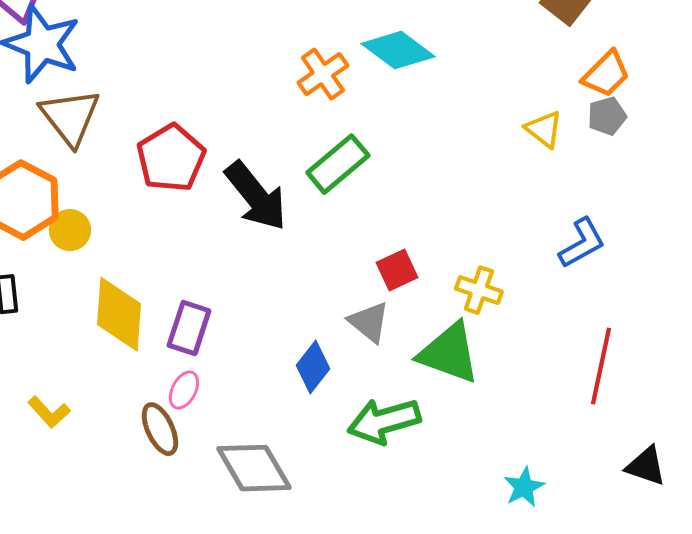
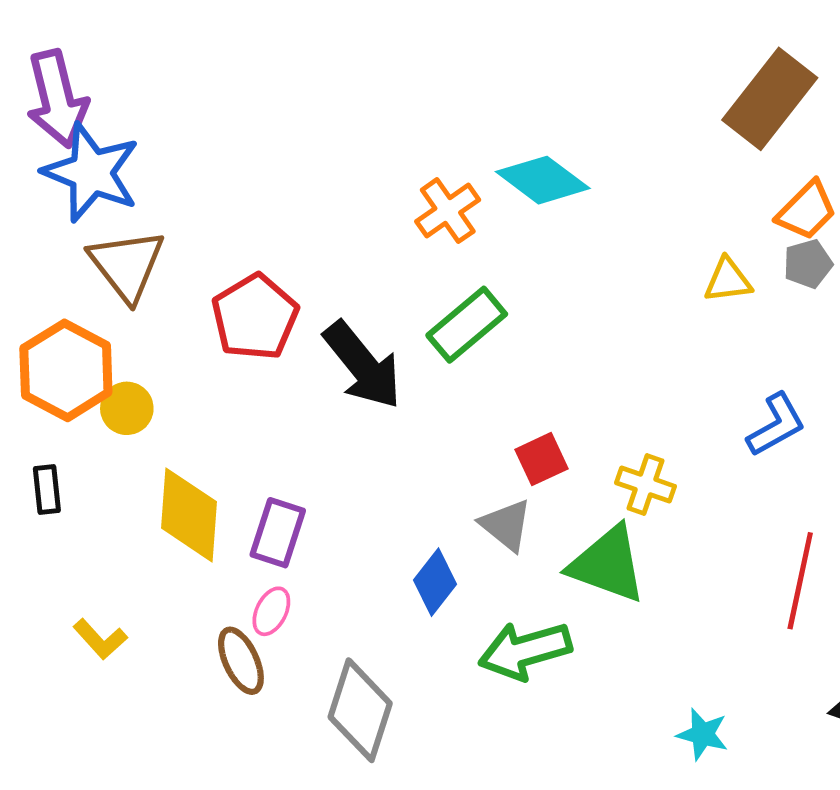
yellow triangle: (544, 129) -> (728, 280), turned -45
gray diamond: (254, 468) -> (360, 710), turned 48
cyan star: (524, 487) -> (703, 734), turned -30

